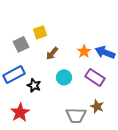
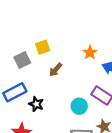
orange star: (84, 51) -> (90, 53), moved
cyan circle: (64, 77) -> (79, 106), moved

